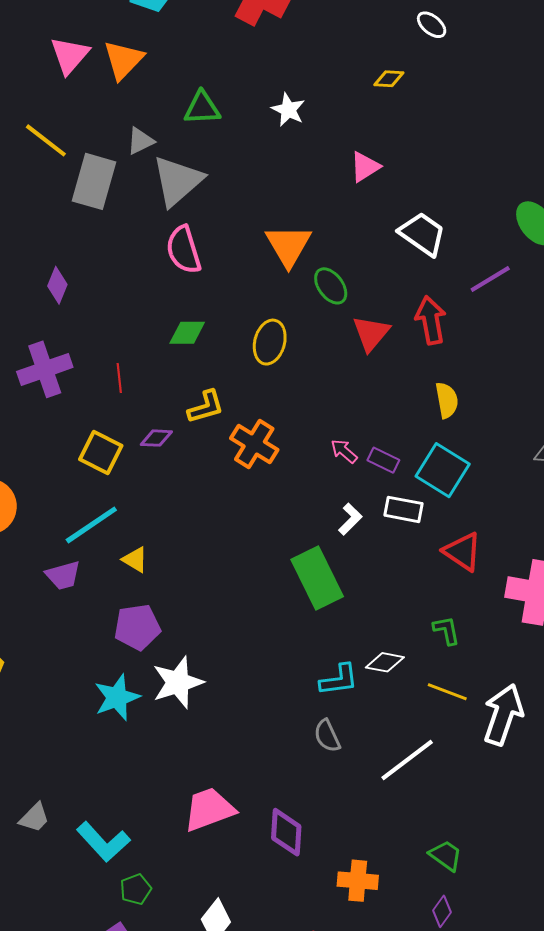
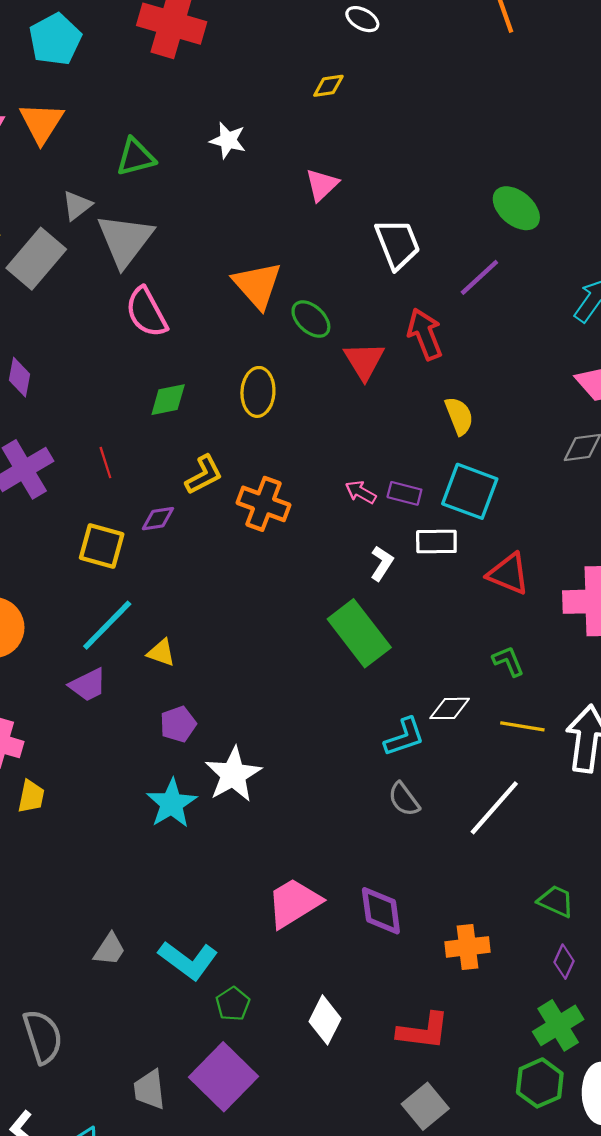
gray rectangle: (94, 181) -> (36, 259), turned 36
white trapezoid: (422, 234) -> (397, 244), turned 45
purple pentagon: (137, 627) -> (178, 724), size x0.7

